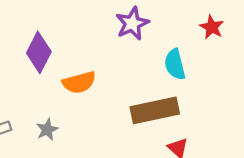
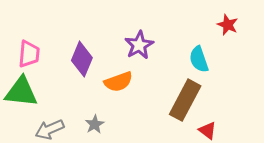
purple star: (132, 23) -> (139, 45), moved
brown rectangle: (155, 110) -> (185, 100), turned -45

